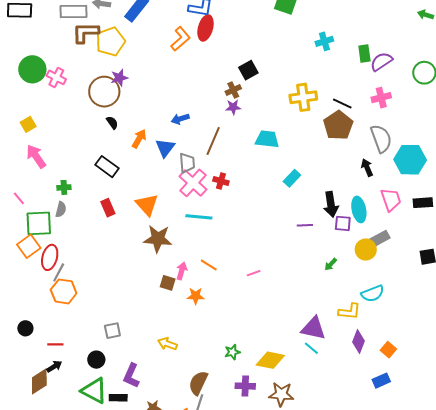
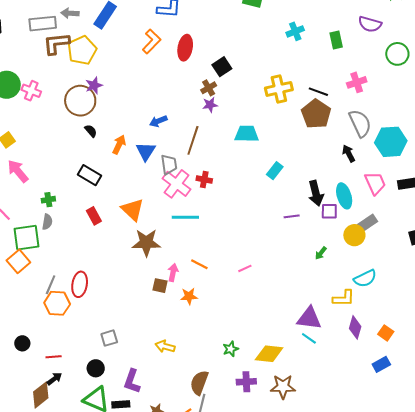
red ellipse: (206, 28) -> (185, 48), moved
purple semicircle: (381, 62) -> (370, 24), moved, turned -125
red ellipse: (50, 257) -> (80, 284), moved

